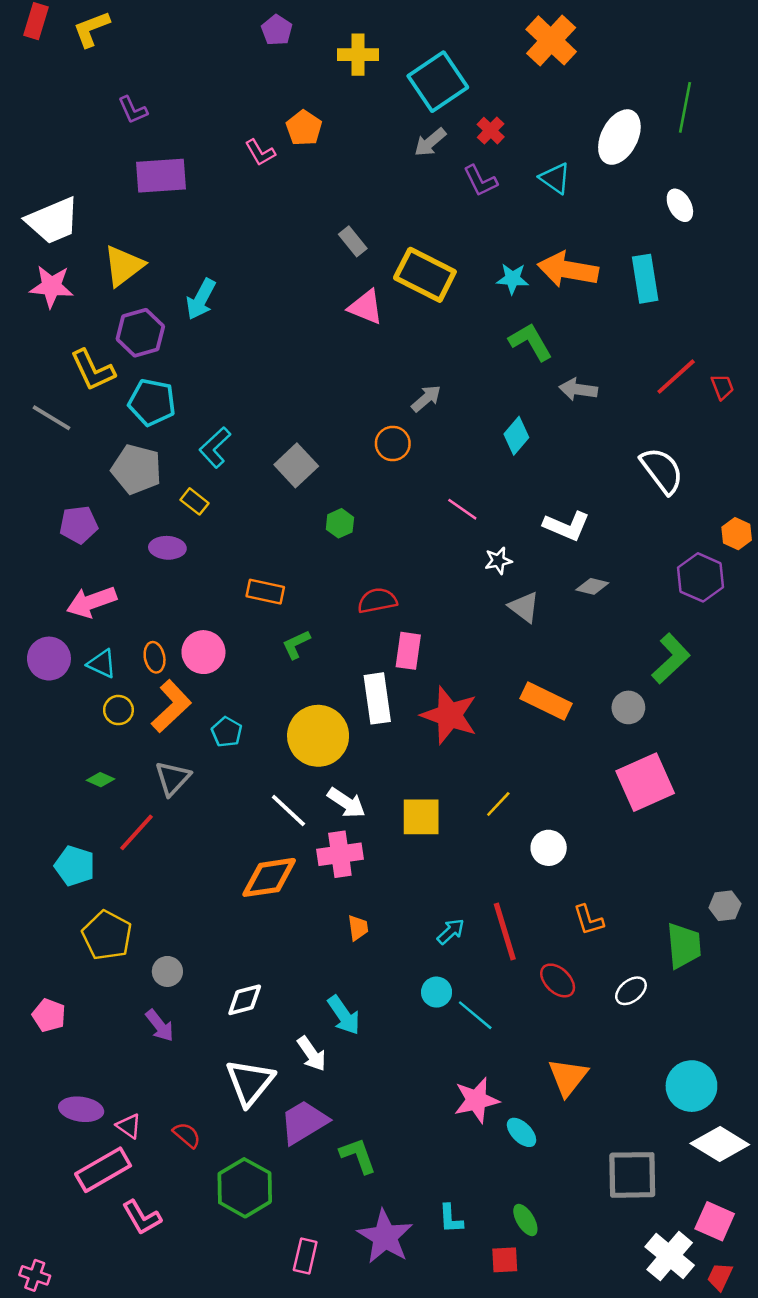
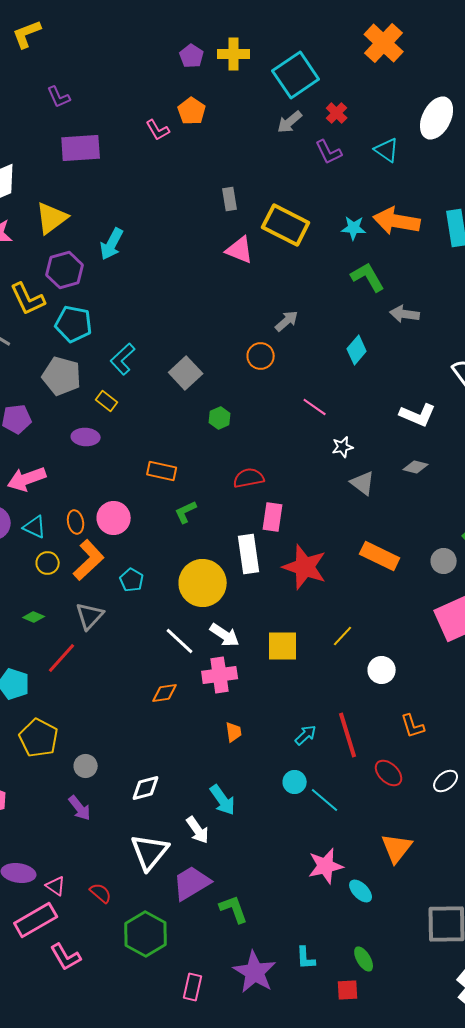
purple pentagon: (277, 30) -> (192, 56), moved
gray rectangle: (353, 241) -> (230, 199), turned 30
white L-shape: (567, 526) -> (418, 415), moved
orange diamond: (269, 877) -> (165, 693), size x0.6

